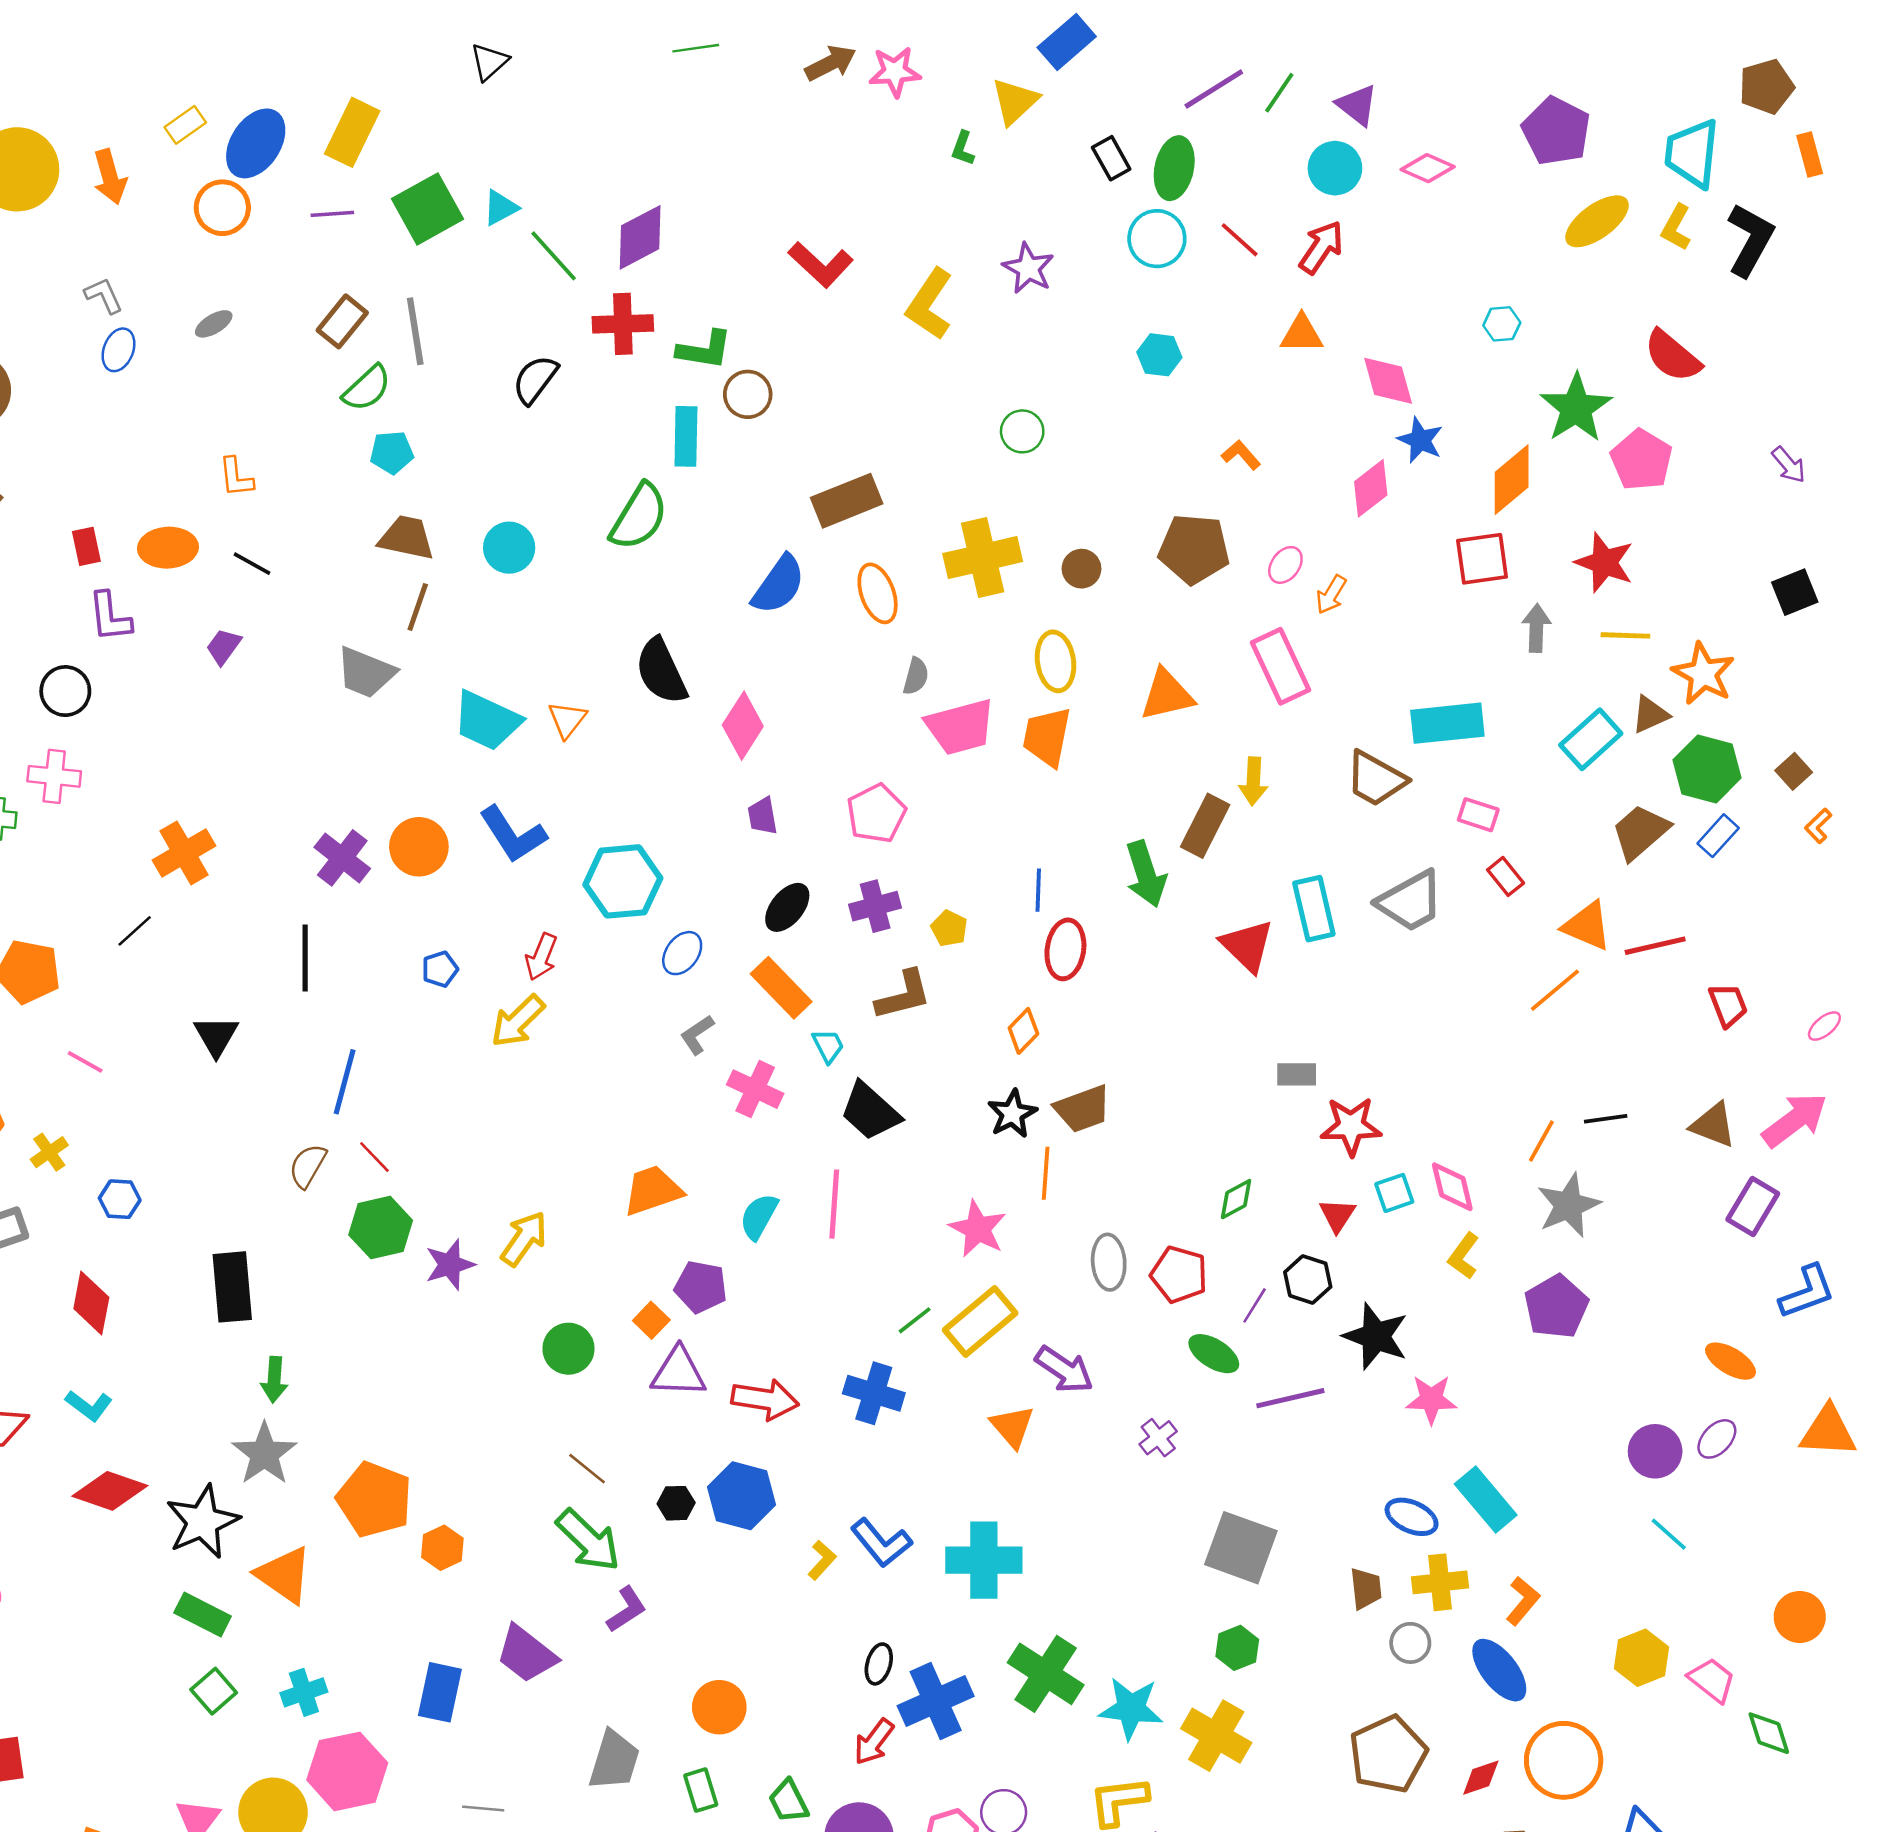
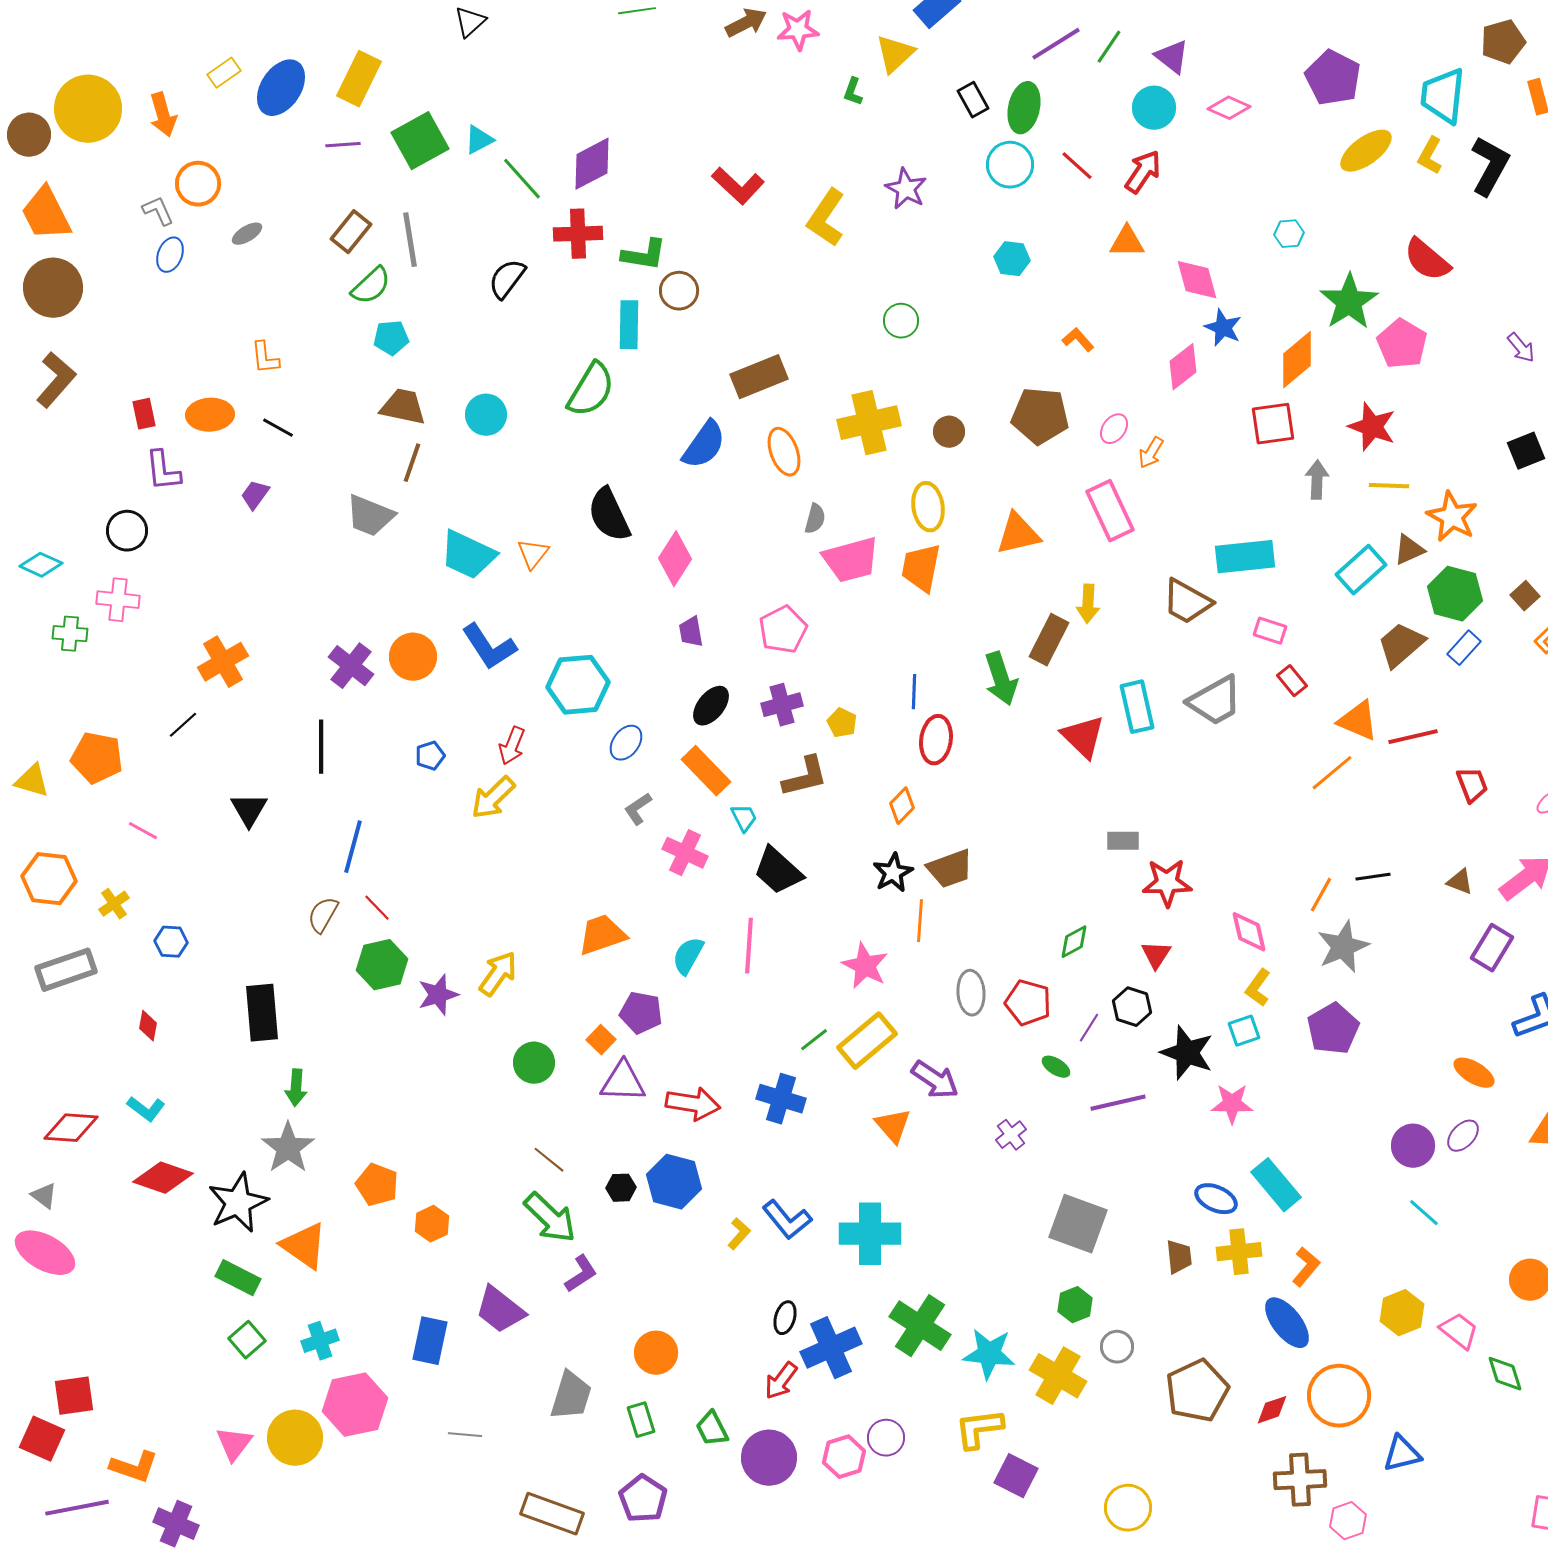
orange circle: (222, 208) -> (198, 184), moved
brown triangle: (1713, 1125) -> (1460, 882), size x0.7
cyan square: (1394, 1193) -> (1244, 1031), moved
red diamond: (91, 1303) -> (148, 1026), size x0.6
green ellipse: (1214, 1354) -> (1056, 1067), size x0.7
orange pentagon: (374, 1500) -> (377, 1185), size x0.7
gray circle: (1410, 1643) -> (1117, 1347), moved

